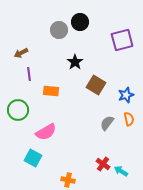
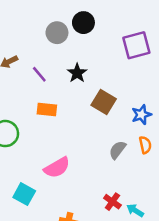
purple line: (29, 74) -> (39, 74), moved, turned -32
pink semicircle: (46, 132) -> (57, 168), moved

